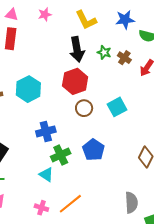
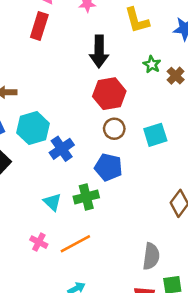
black arrow: (77, 49) -> (99, 51), moved
cyan hexagon: (28, 89) -> (33, 128), moved
blue cross: (46, 131) -> (62, 149), turned -30
blue pentagon: (93, 150) -> (108, 167), moved, turned -30
green cross: (61, 155) -> (86, 197), moved

